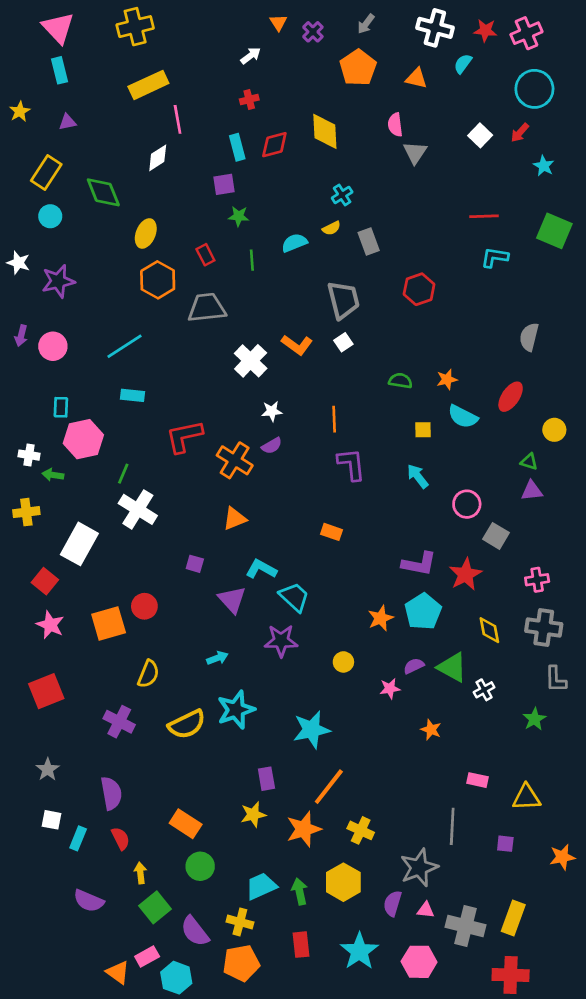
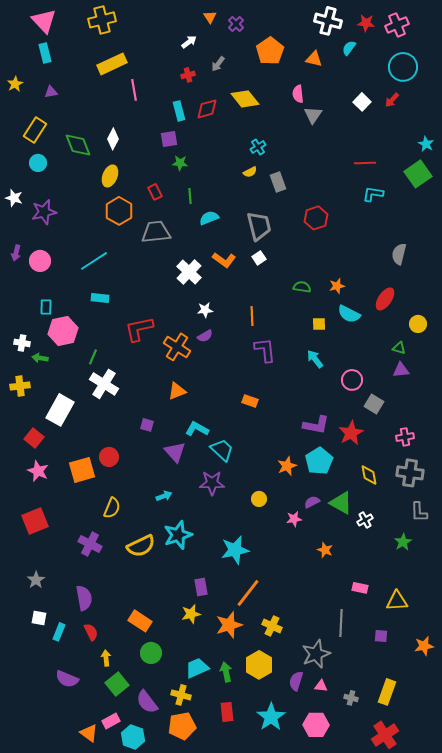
gray arrow: (366, 24) -> (218, 64), moved
yellow diamond: (325, 131) -> (245, 99), turned -36
white diamond: (158, 158) -> (113, 139), moved, turned -30
cyan star: (544, 166) -> (426, 144), moved
green square: (554, 231) -> (418, 174), turned 32
cyan semicircle: (294, 243) -> (209, 218), moved
gray cross: (465, 926) -> (351, 698), size x0.5
red cross: (511, 975) -> (385, 735), turned -36

